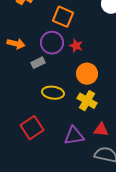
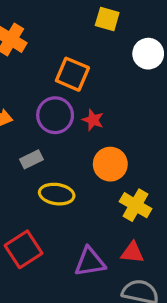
gray rectangle: (38, 63) -> (31, 159), moved
yellow cross: (87, 101) -> (136, 205), moved

